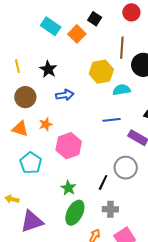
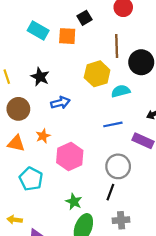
black square: (95, 19) -> (84, 18), turned 32
orange square: (77, 34) -> (67, 36), turned -36
gray circle: (126, 168) -> (118, 166), moved

